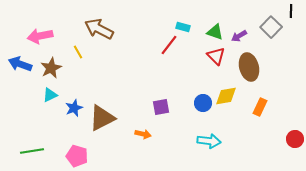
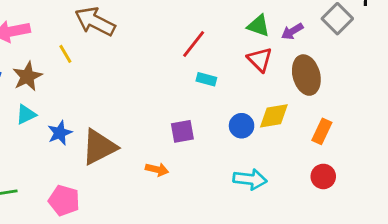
cyan rectangle: (183, 27) -> (206, 79), moved
red circle: (295, 139) -> (323, 176), moved

